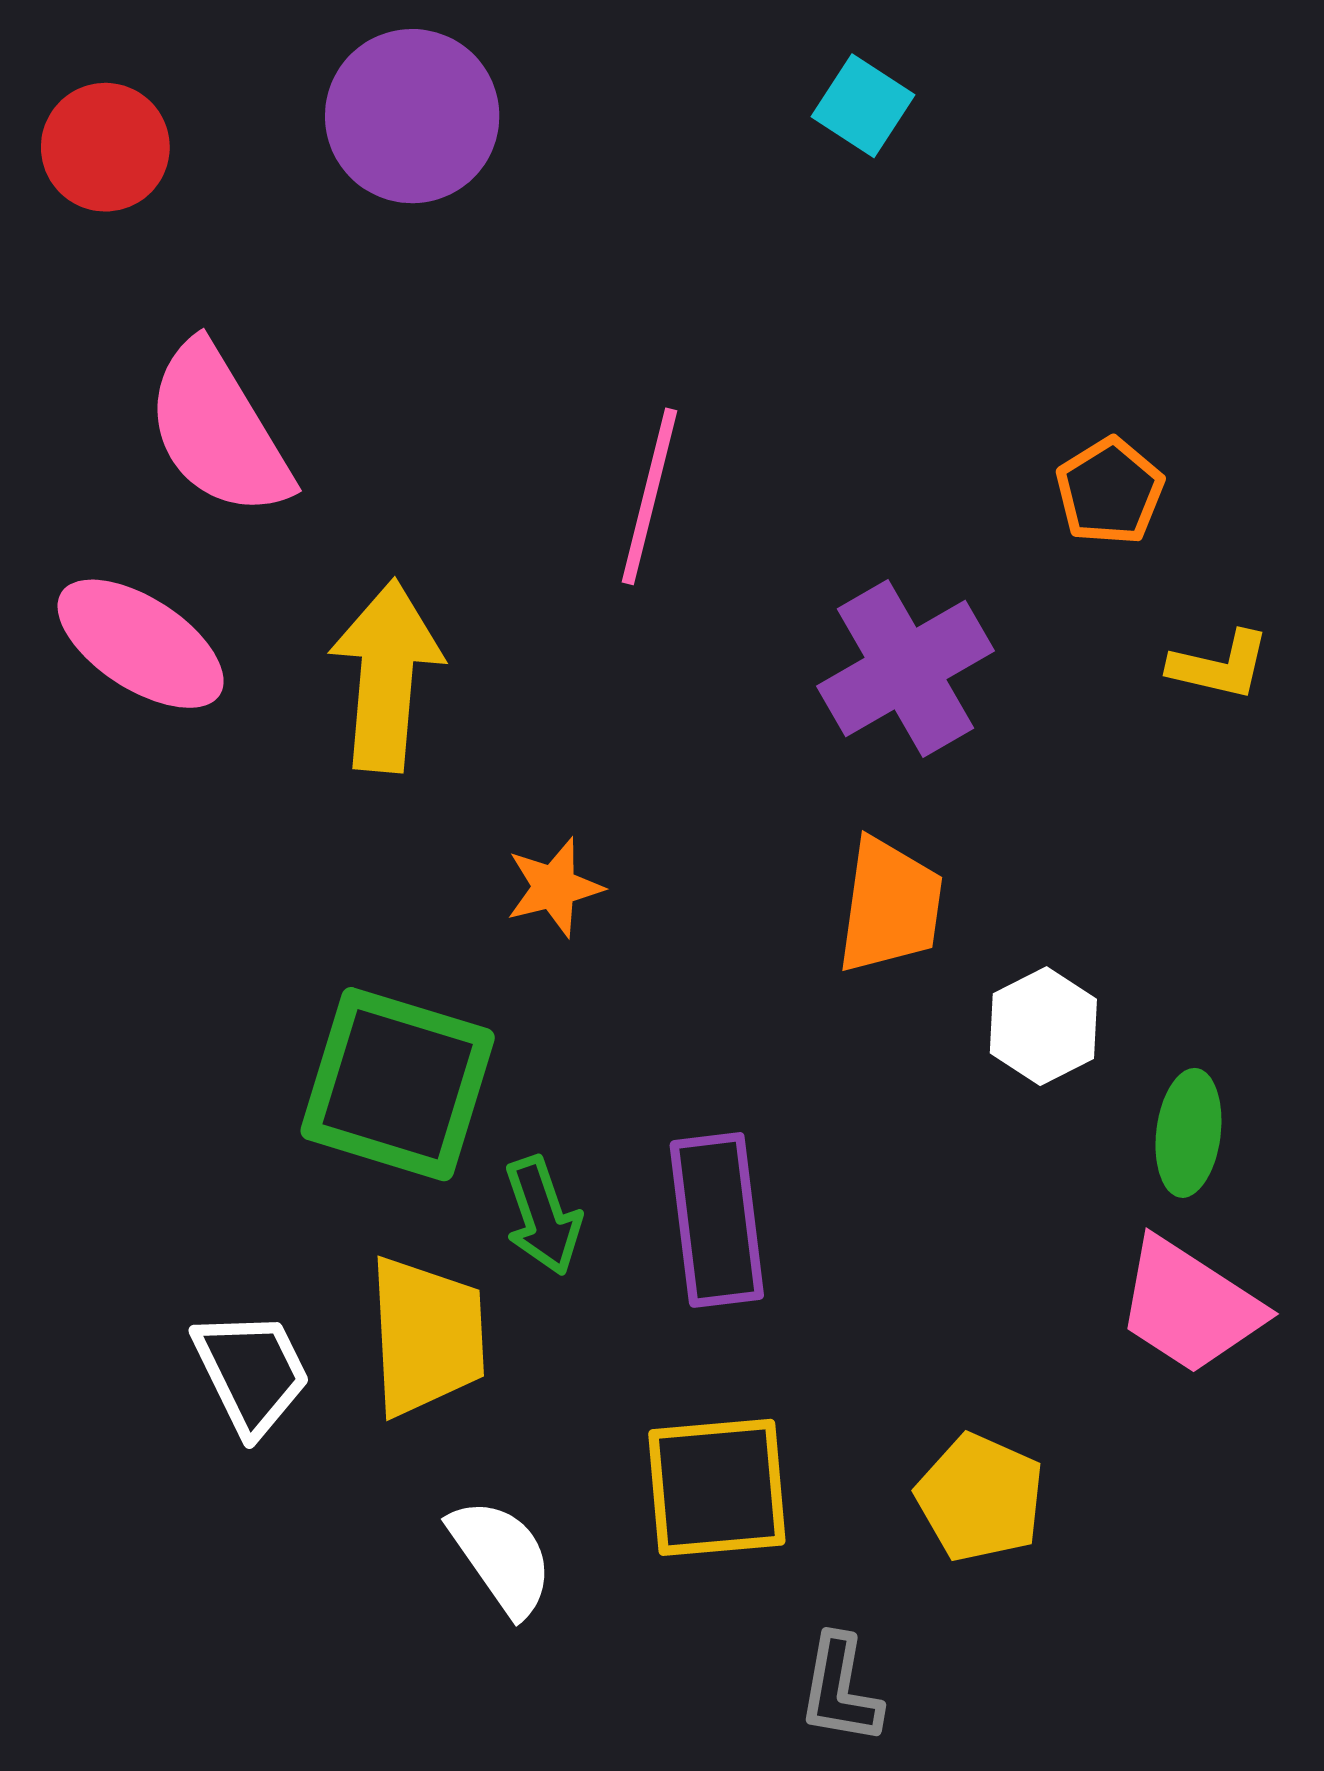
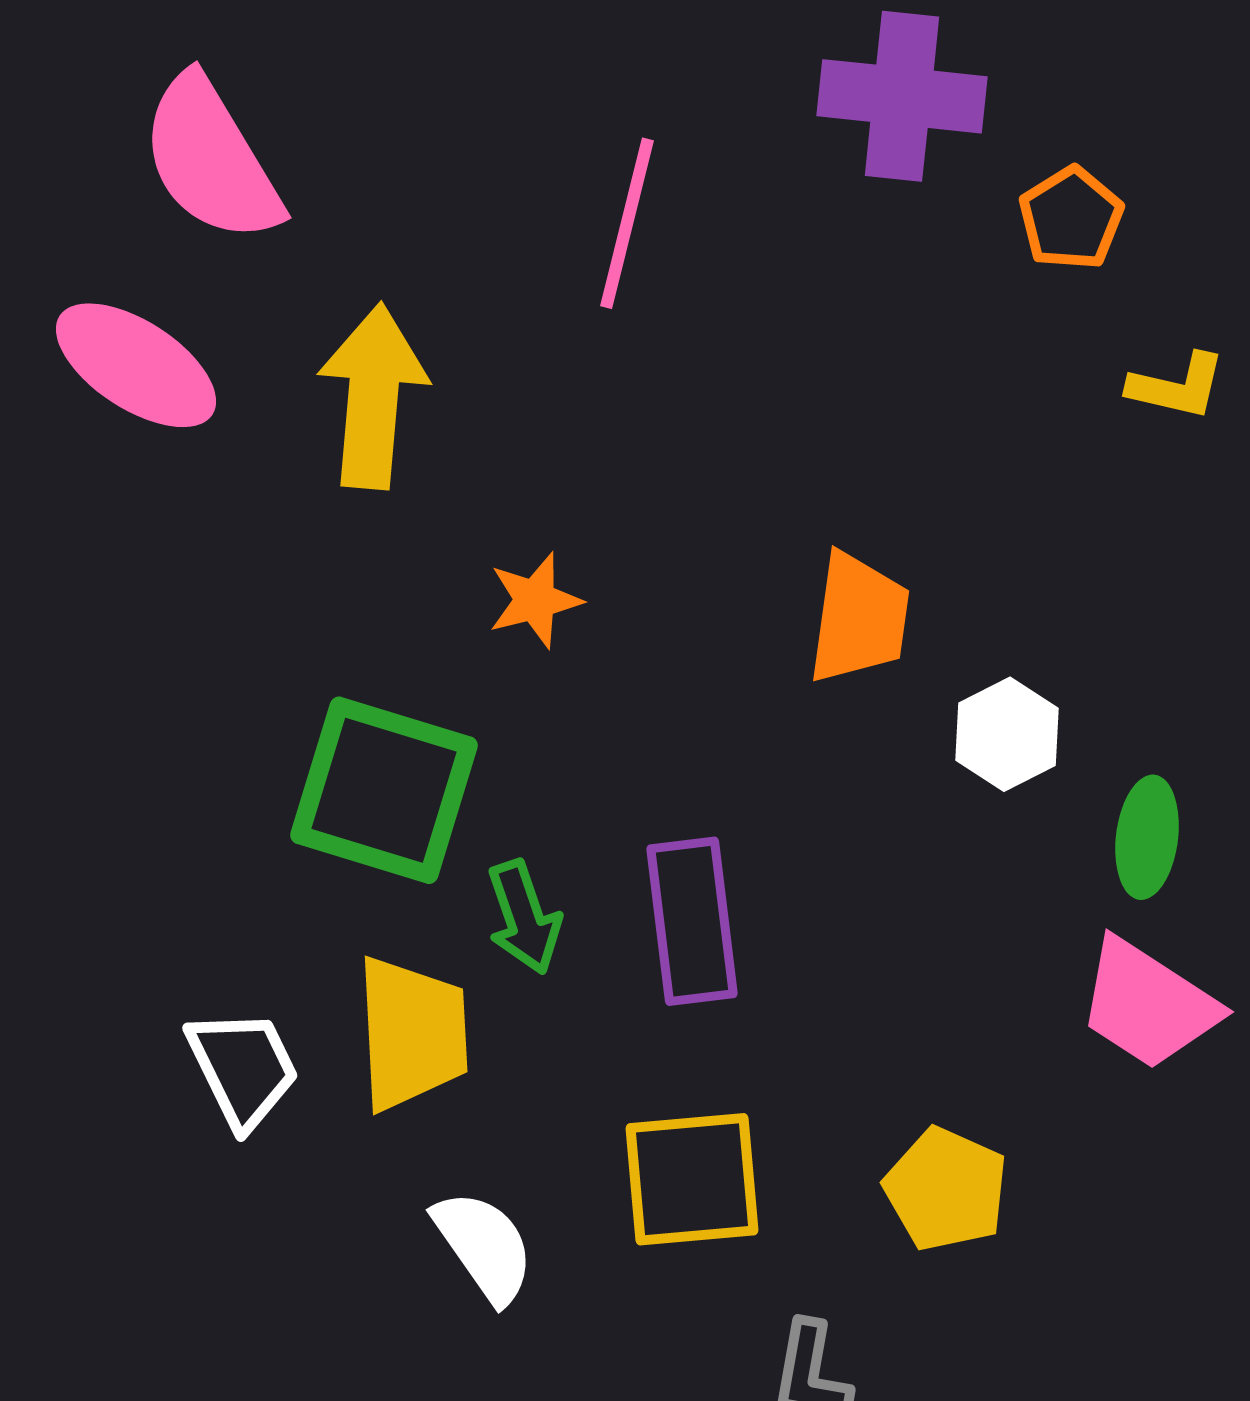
purple cross: (906, 669) -> (902, 96), moved, turned 36

